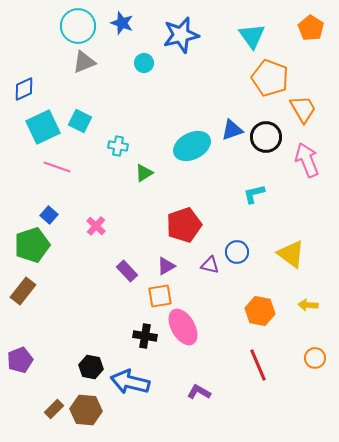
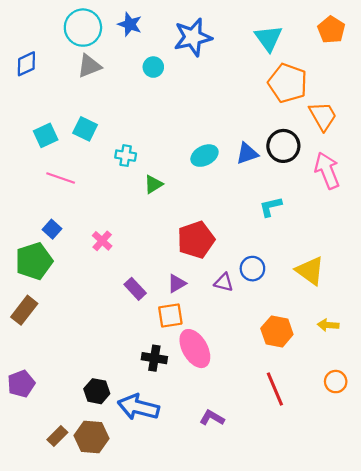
blue diamond: (24, 89) -> (26, 64), moved
cyan square: (43, 127) -> (46, 135), size x0.7
blue triangle: (232, 130) -> (247, 153), moved
cyan ellipse: (192, 146) -> (204, 156), size x0.7

